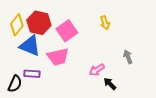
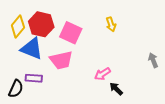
pink square: (67, 31) -> (71, 33), turned -30
gray arrow: (128, 57) -> (153, 60), moved

